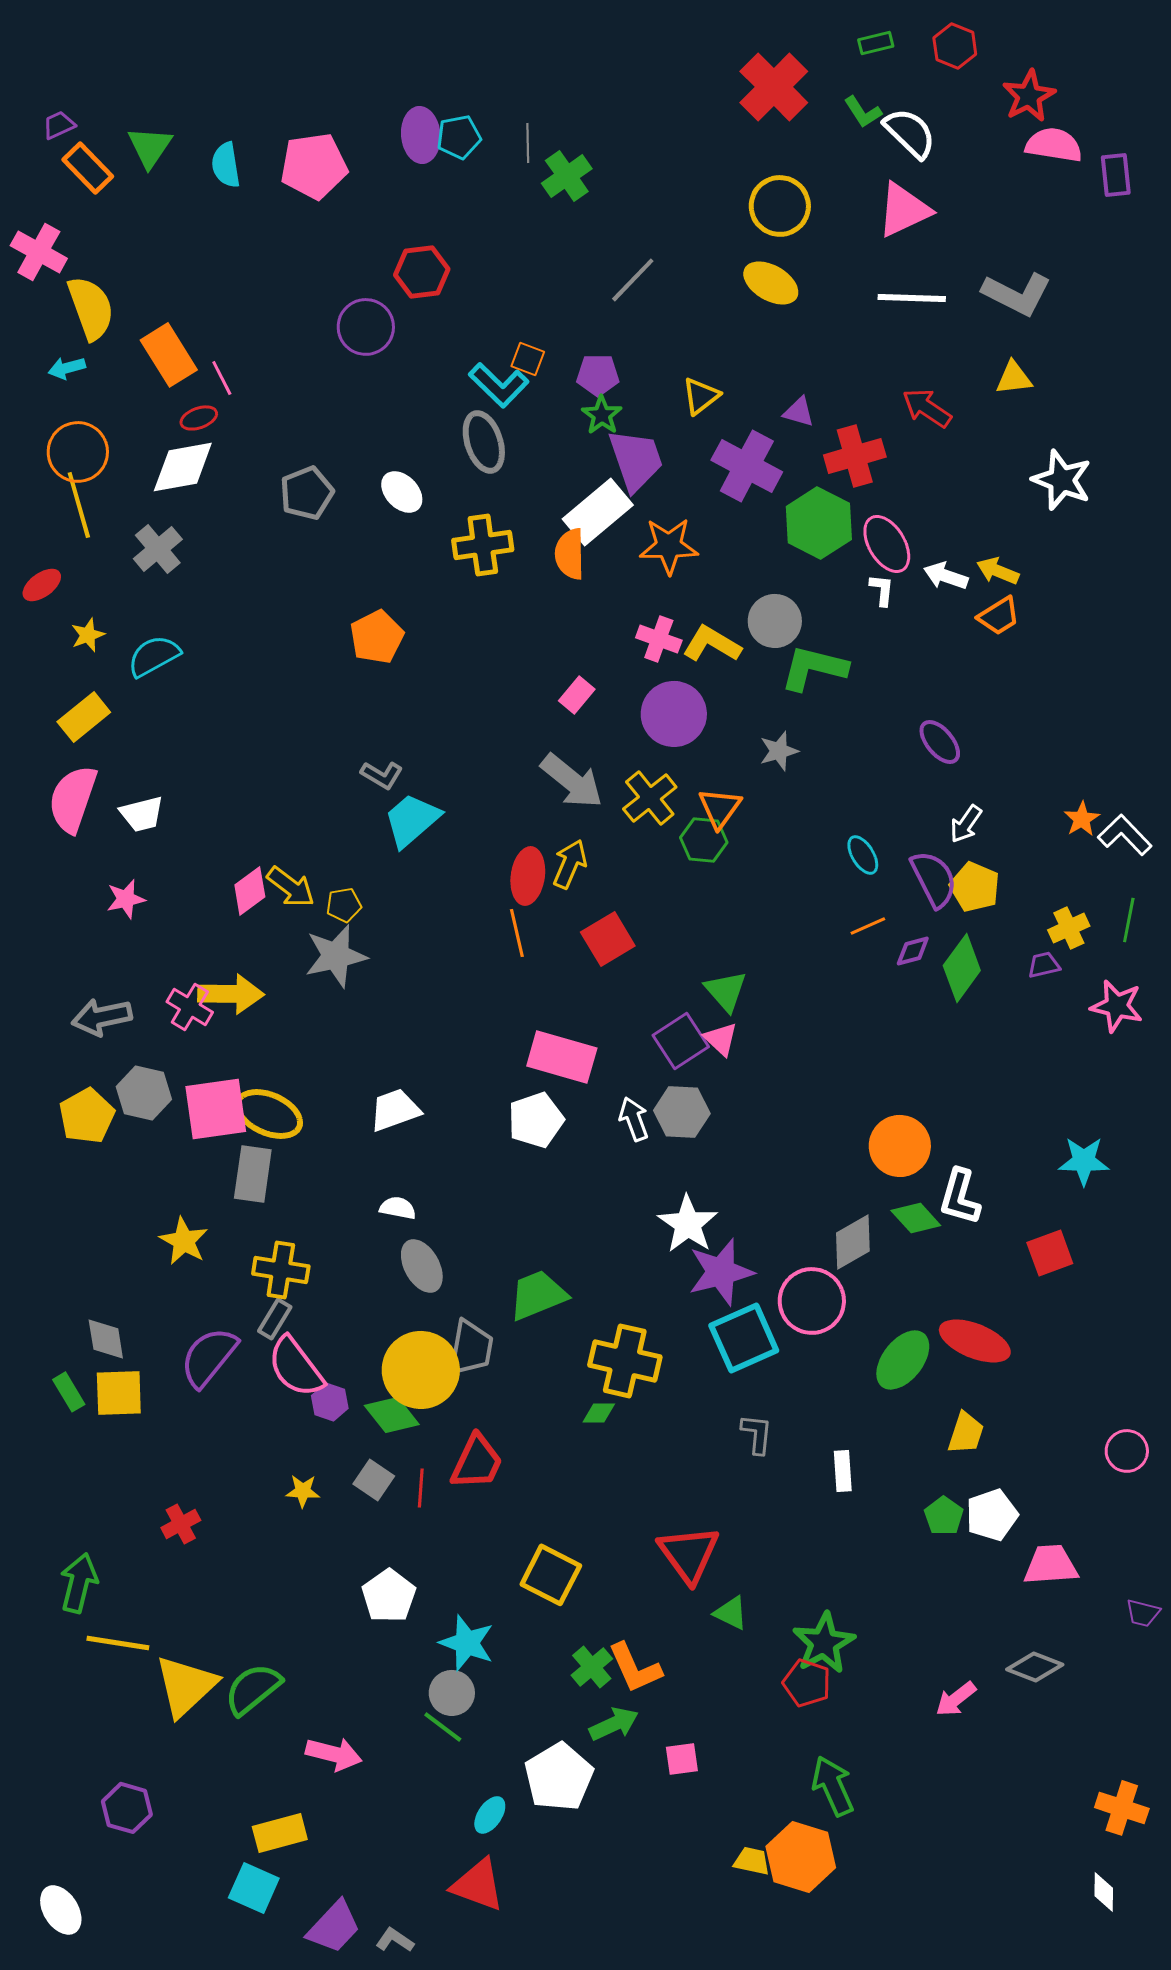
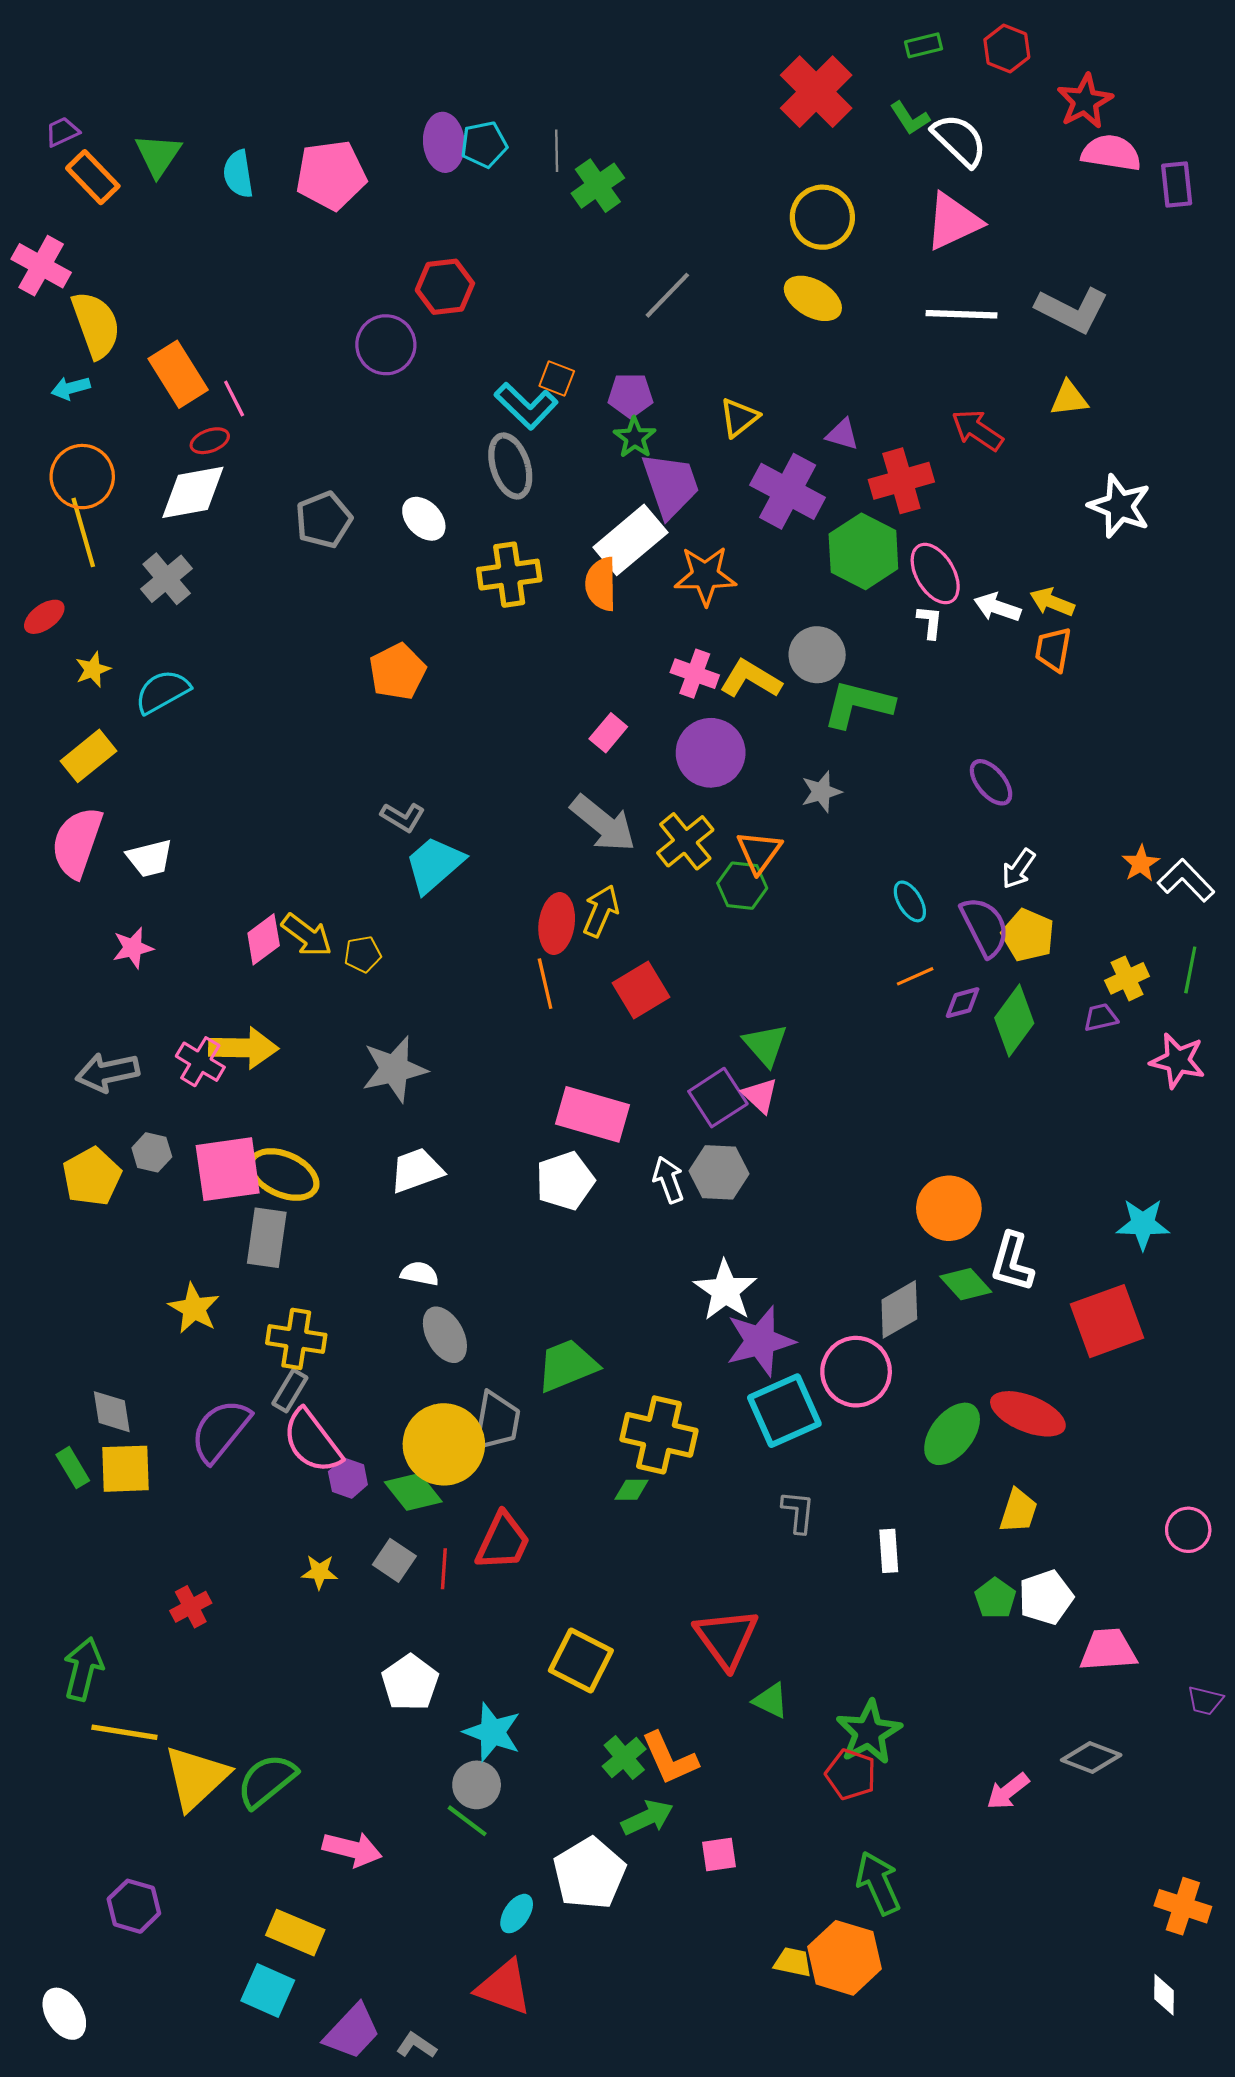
orange trapezoid: (999, 616) -> (1053, 649), turned 132
gray star: (336, 956) -> (394, 1069), moved
gray hexagon: (144, 1093) -> (152, 1152), size x0.7
red square: (1050, 1253) -> (1107, 1321), size x1.5
yellow rectangle: (280, 1833) -> (295, 1933), turned 38

